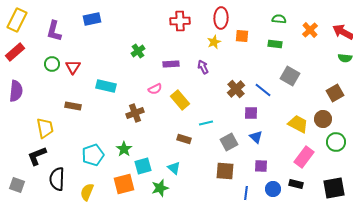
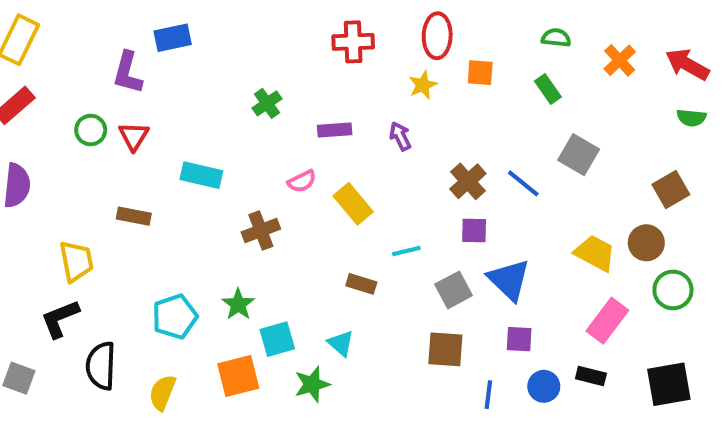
purple L-shape: (54, 31) -> (128, 73), moved
green rectangle: (275, 44) -> (548, 89), turned 48
purple square: (251, 113) -> (474, 231), moved
blue triangle: (256, 137) -> (509, 280), size x1.6

